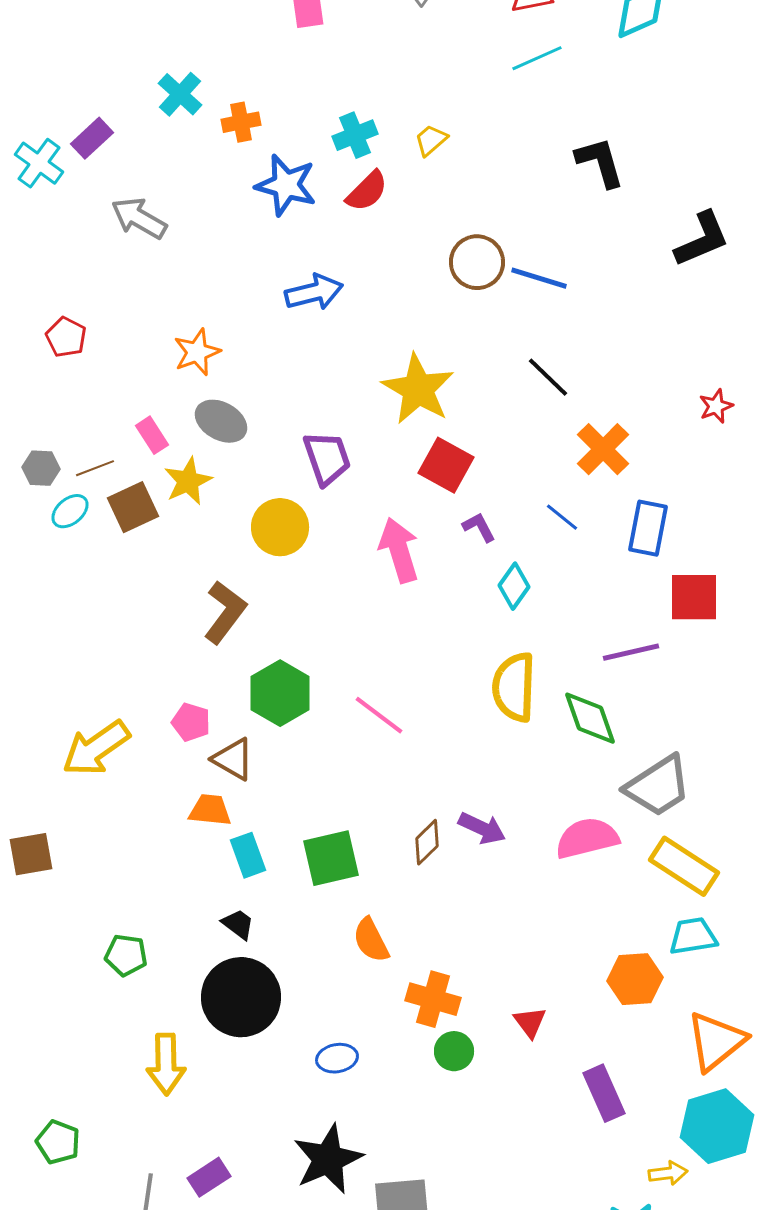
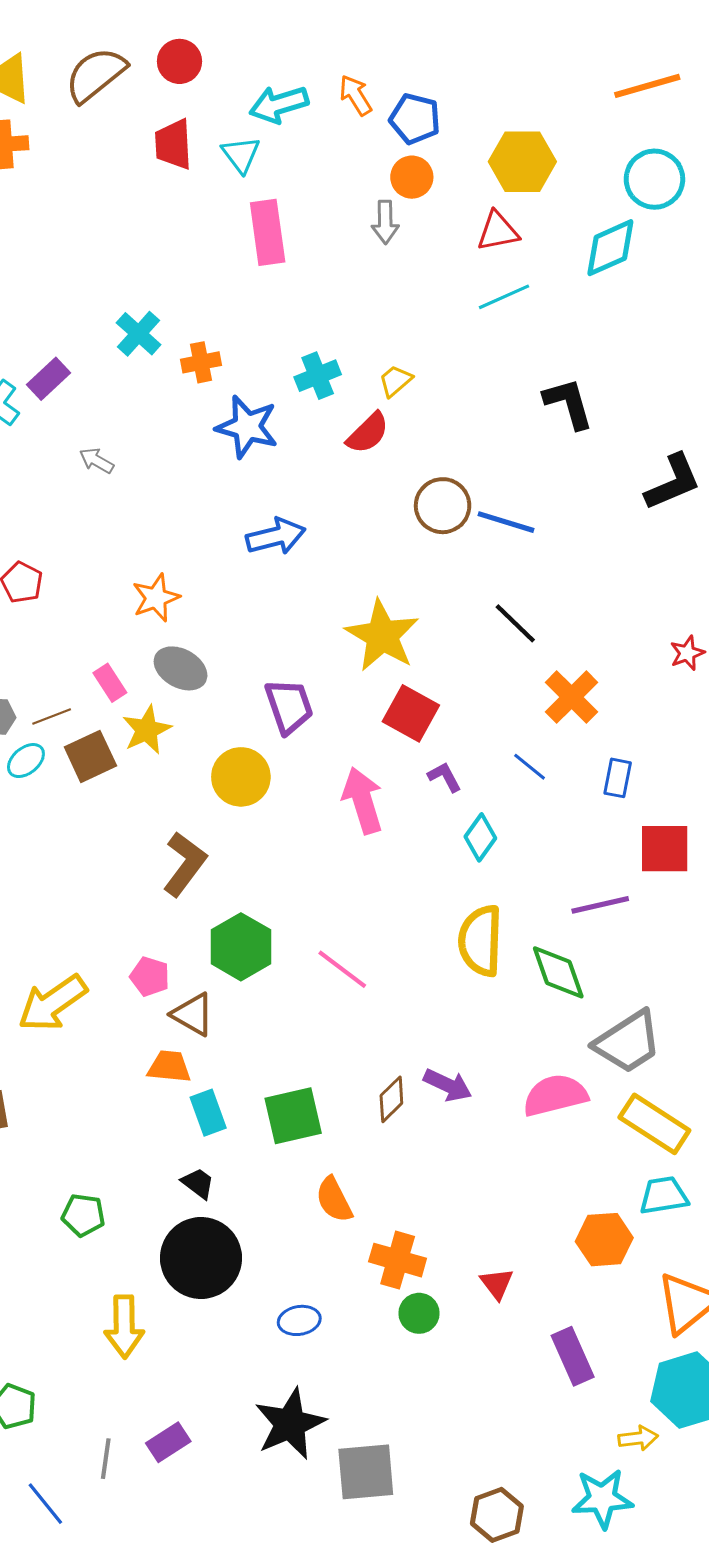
red semicircle: (367, 191) -> (368, 433), moved
gray arrow: (139, 218) -> (97, 461), size x0.6
blue rectangle: (648, 528) -> (618, 778), size x0.7

